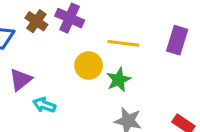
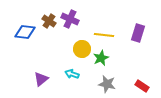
purple triangle: (21, 80) -> (41, 79), moved
cyan arrow: (44, 105) -> (72, 74), moved

